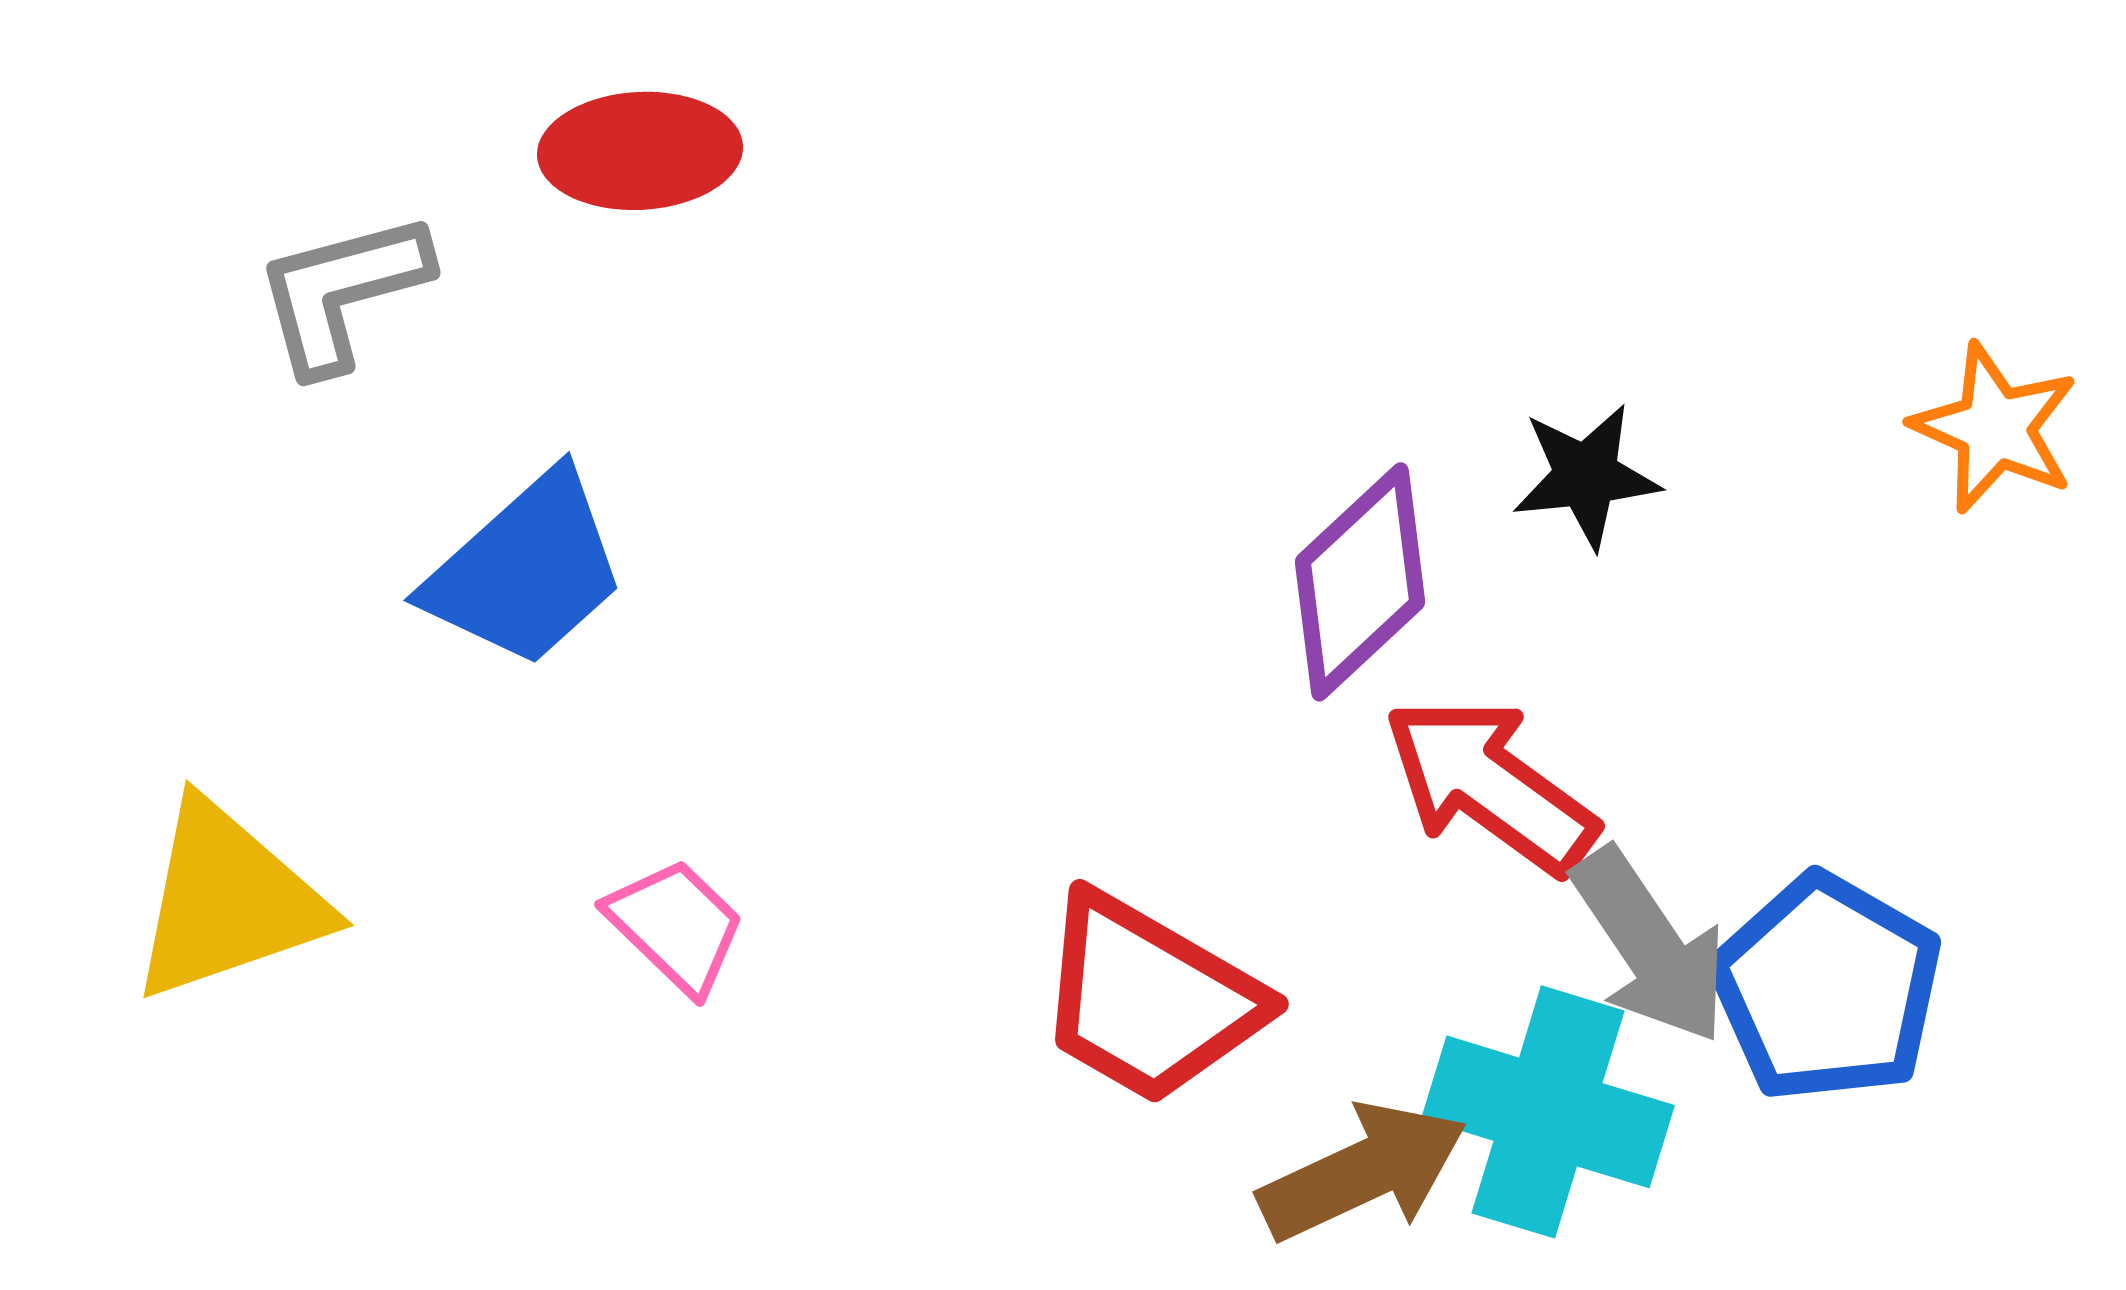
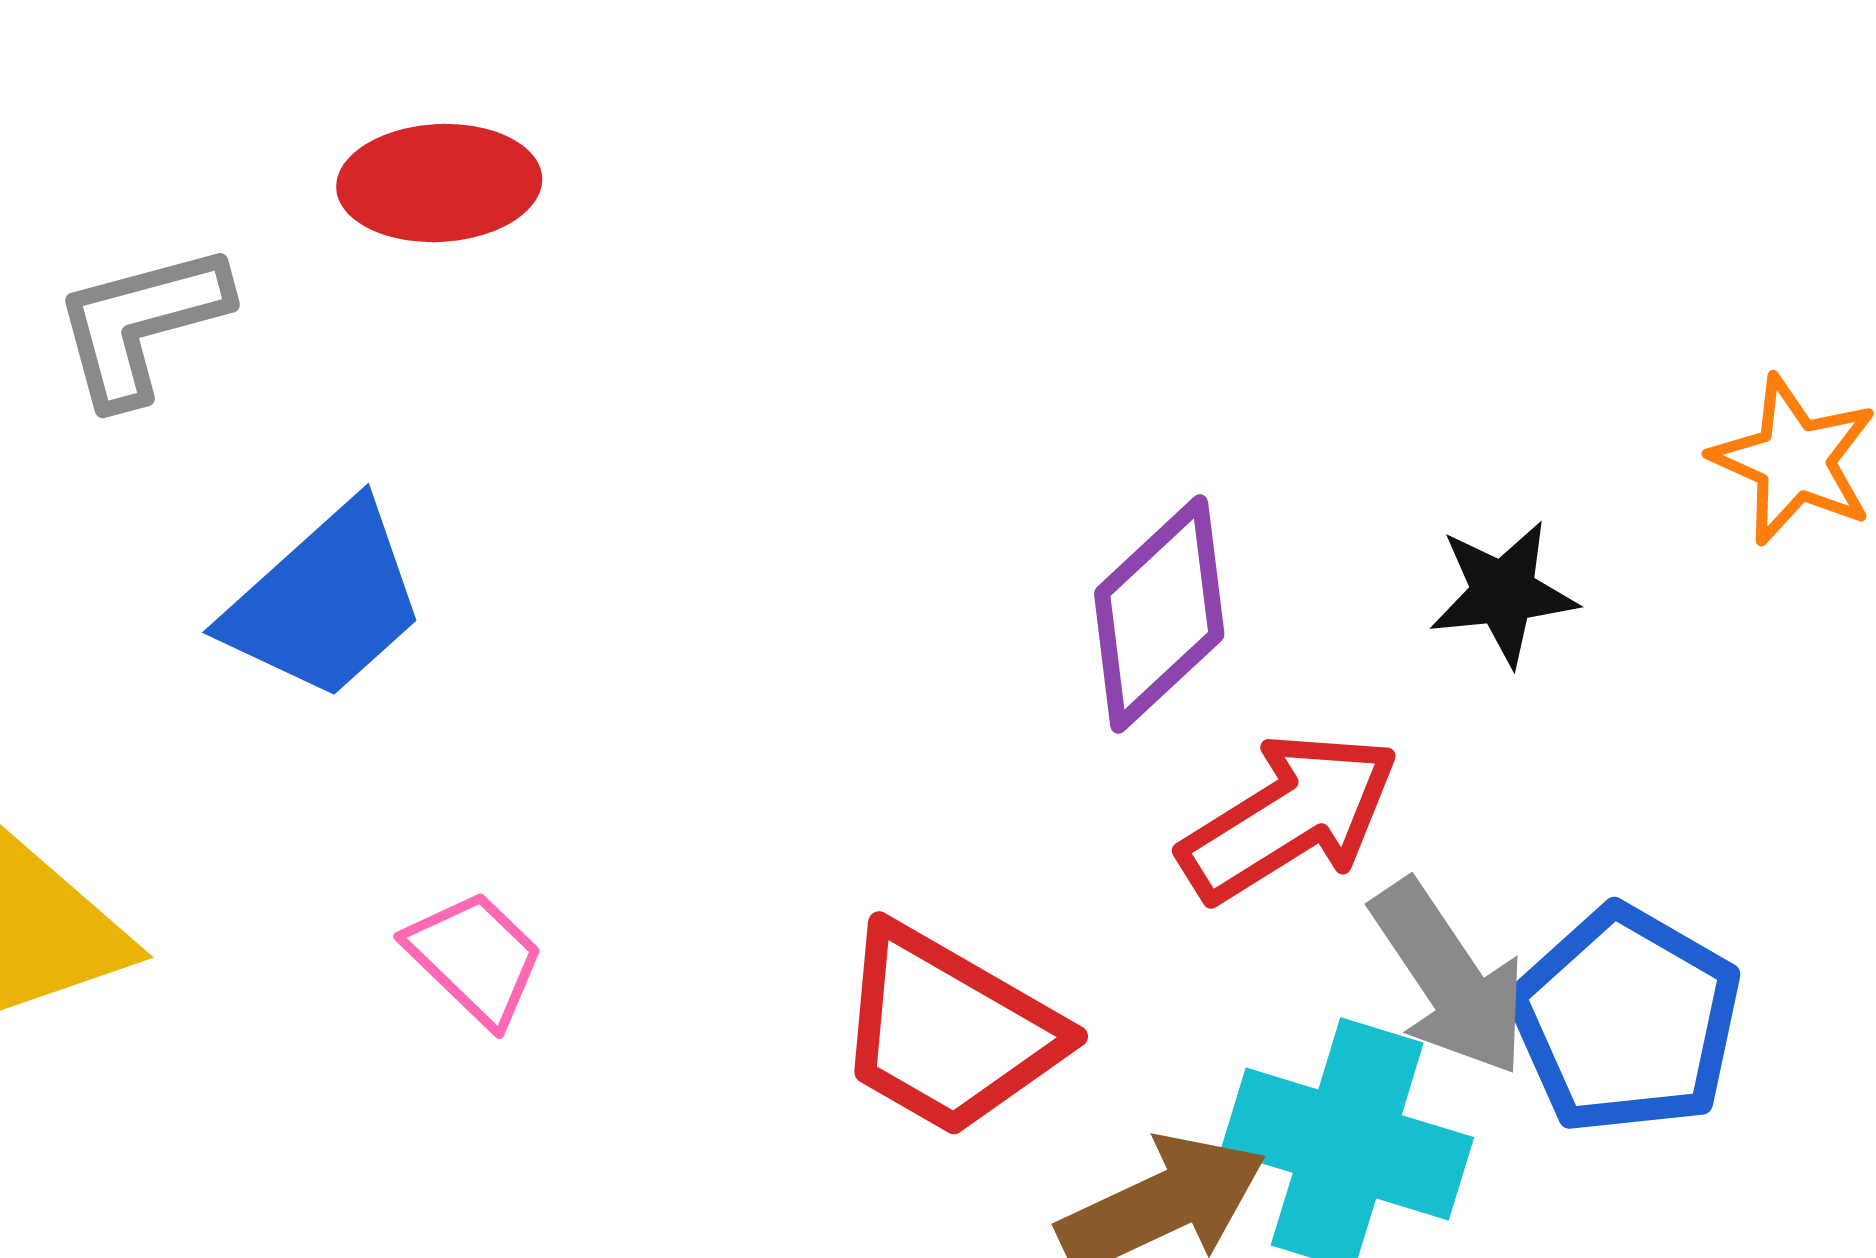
black star: (1586, 476) -> (1503, 593), moved
red arrow: (1490, 785) -> (1289, 817), turned 112

